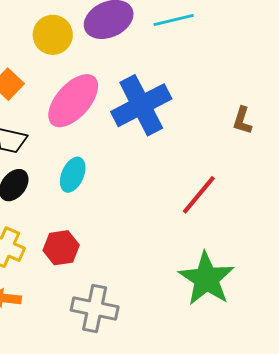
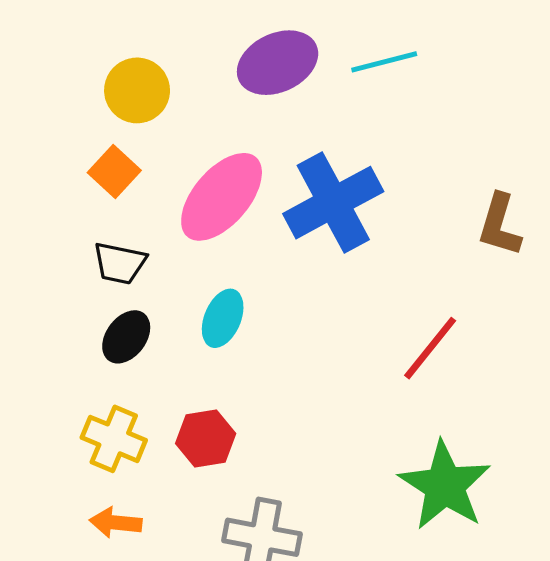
yellow circle: (53, 35) -> (137, 90), moved
brown L-shape: (242, 120) -> (500, 225), size x1.4

